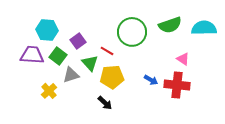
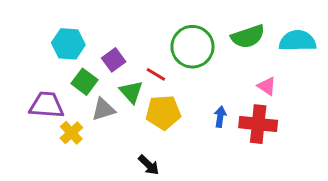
purple trapezoid: (32, 55) -> (47, 105), moved
blue arrow: (151, 80) -> (220, 117), turned -112
black arrow: (105, 103) -> (149, 165), moved

